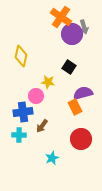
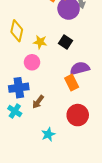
yellow star: (48, 82) -> (40, 42), moved
pink circle: (36, 96) -> (32, 62), moved
cyan cross: (19, 135) -> (15, 111), turned 32

